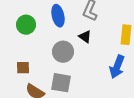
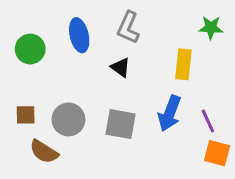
gray circle: (63, 52) -> (68, 119), moved
gray square: (61, 83) -> (121, 124), moved

